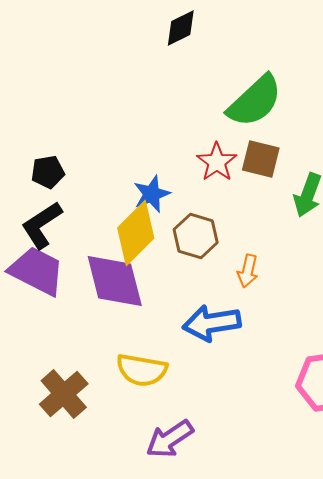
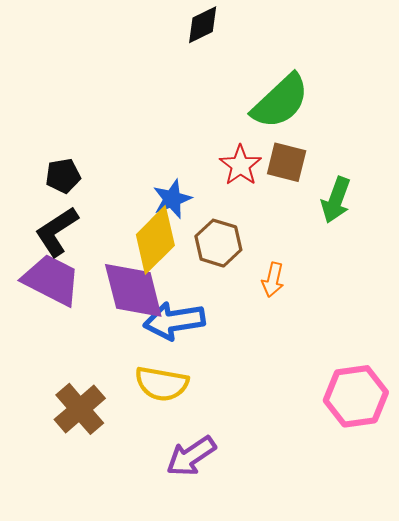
blue arrow: (212, 323) -> (174, 321), moved

